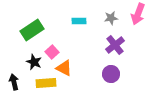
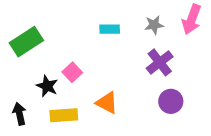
green rectangle: (32, 30) -> (26, 42), moved
orange triangle: (64, 68) -> (107, 103), moved
purple circle: (111, 74) -> (171, 101), moved

